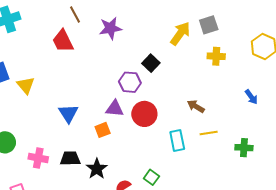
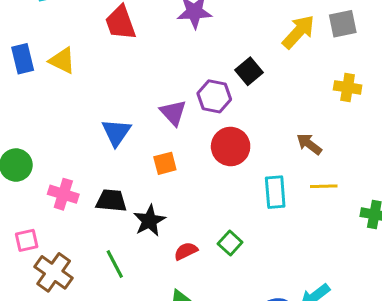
yellow cross: (216, 56) -> (348, 87), moved
yellow triangle: (26, 85) -> (62, 61), moved, turned -30
purple triangle: (115, 109) -> (173, 113), moved, turned 36

